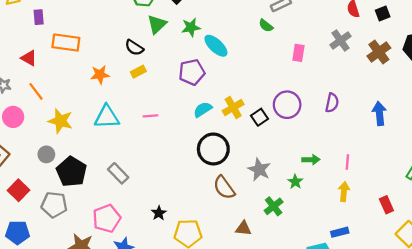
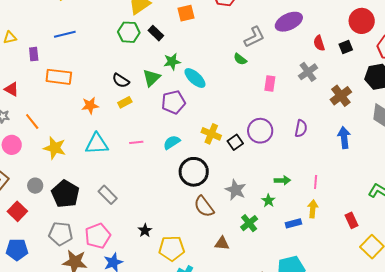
green triangle: (157, 24) -> (152, 78), moved
brown cross: (379, 52) -> (341, 96), moved
red triangle: (29, 58) -> (12, 89), moved
yellow cross: (233, 108) -> (211, 134), turned -36
cyan semicircle: (203, 109) -> (172, 142), moved
gray circle: (46, 154) -> (35, 186), moved
gray pentagon: (54, 205) -> (61, 234), moved
blue rectangle: (340, 232) -> (293, 223), moved

